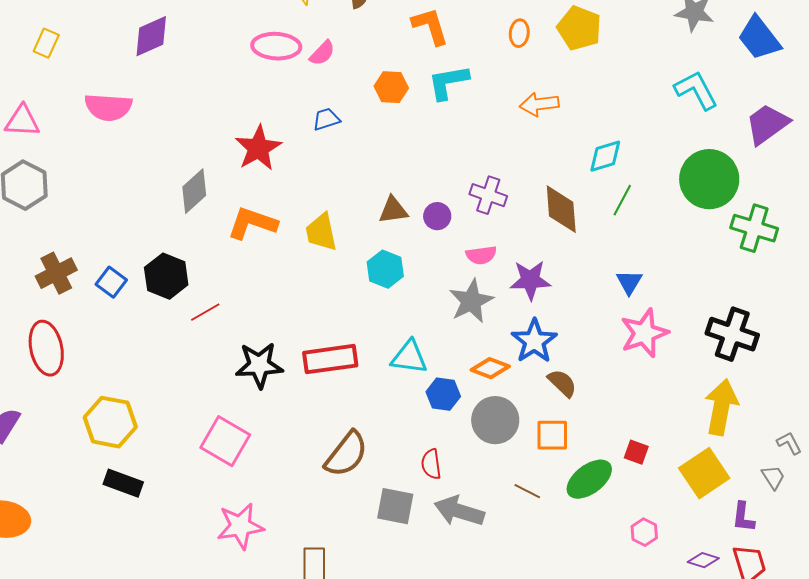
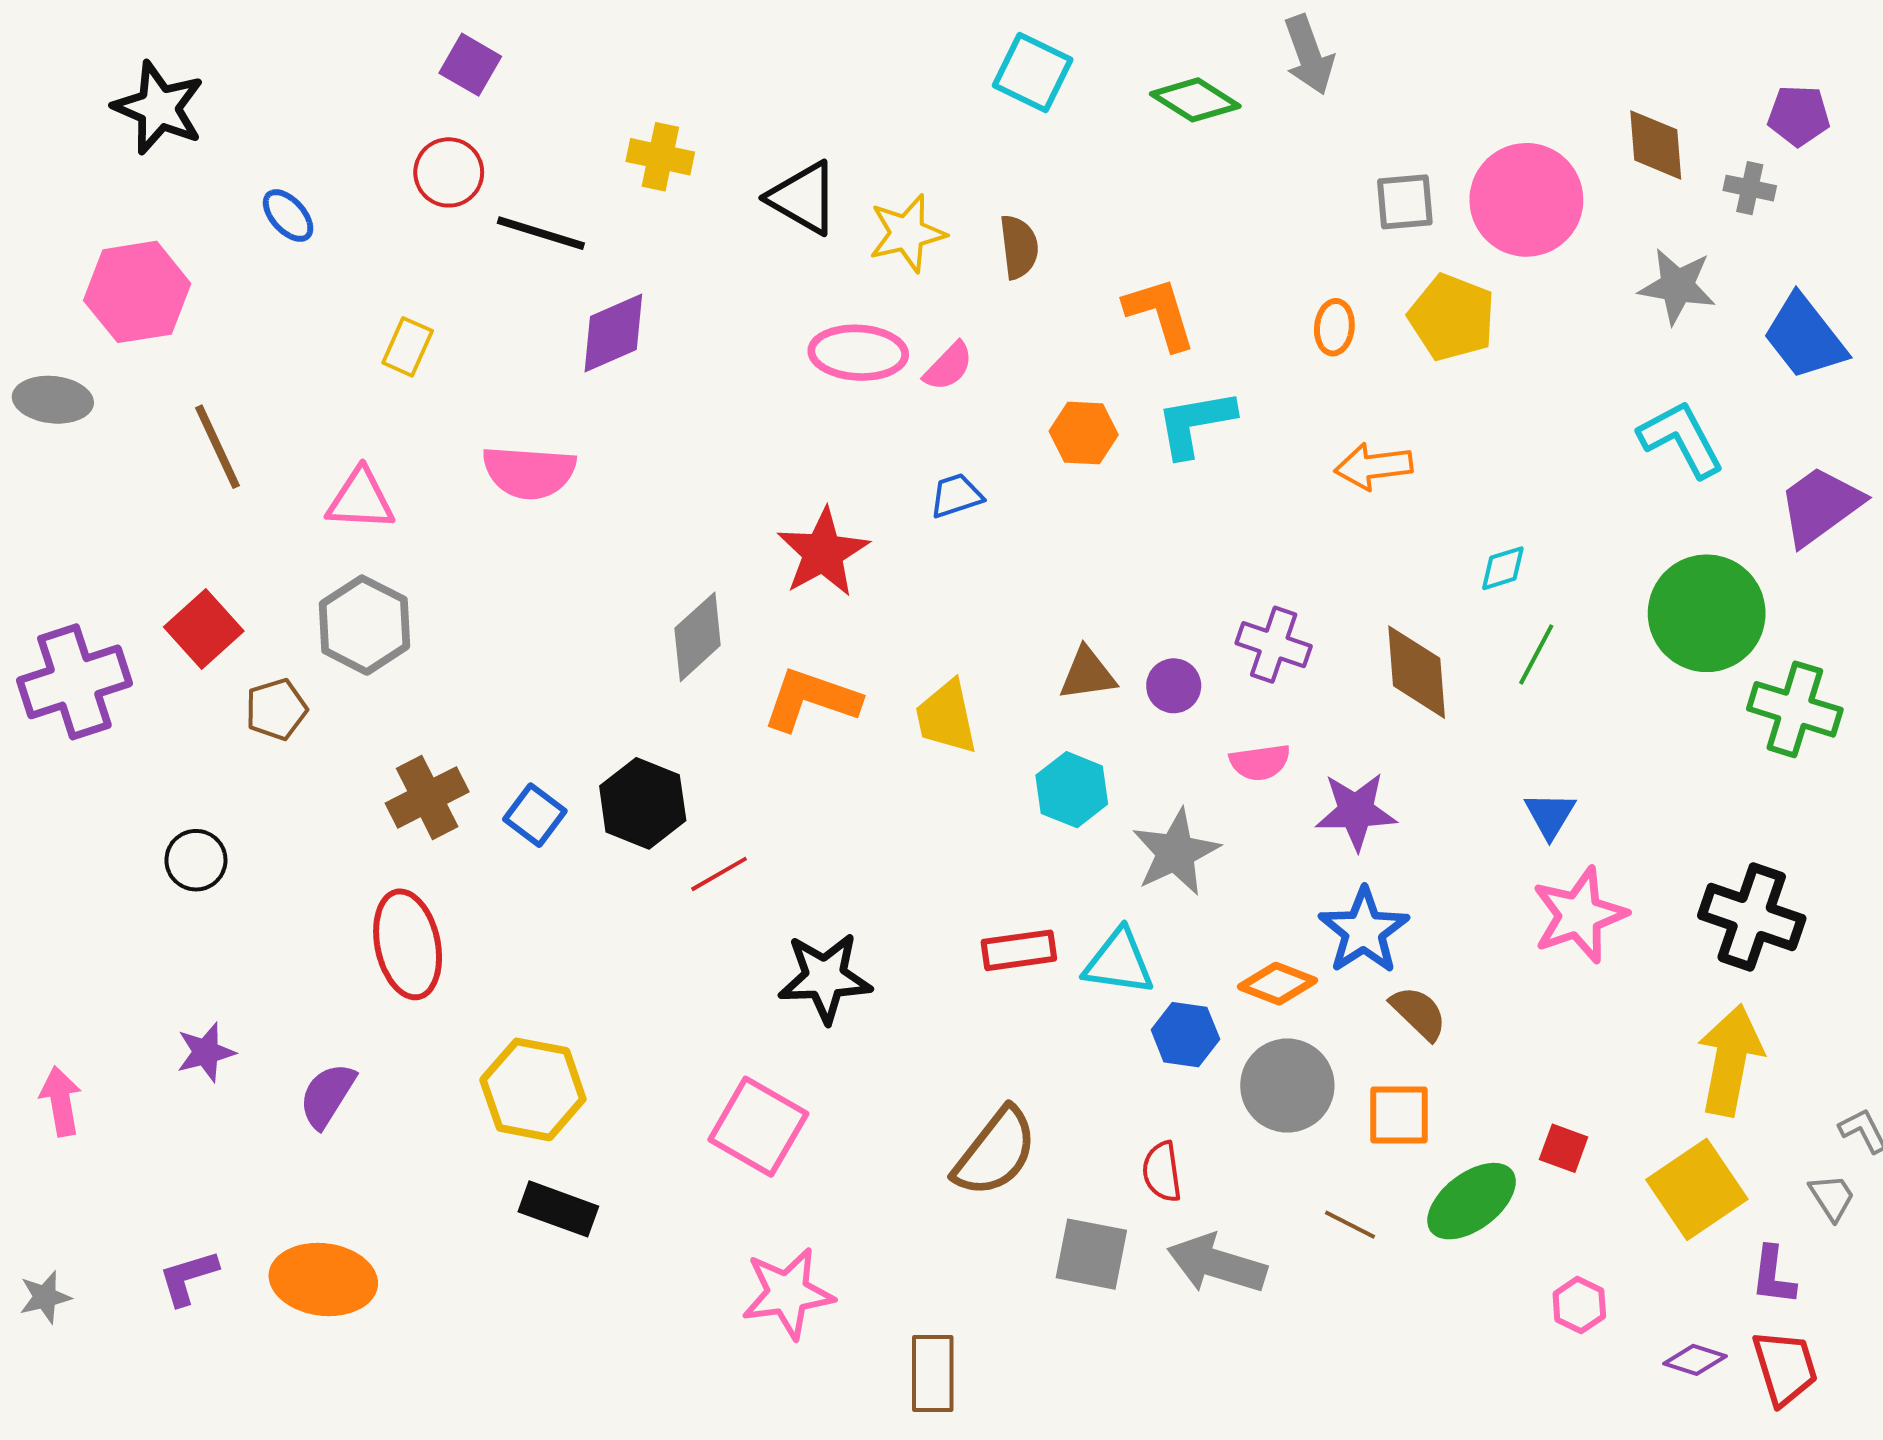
cyan diamond: (605, 156) -> (1503, 568), size x0.7
gray star: (471, 301) -> (1176, 852), moved
red rectangle: (330, 359) -> (1019, 950), moved, size x0.7

